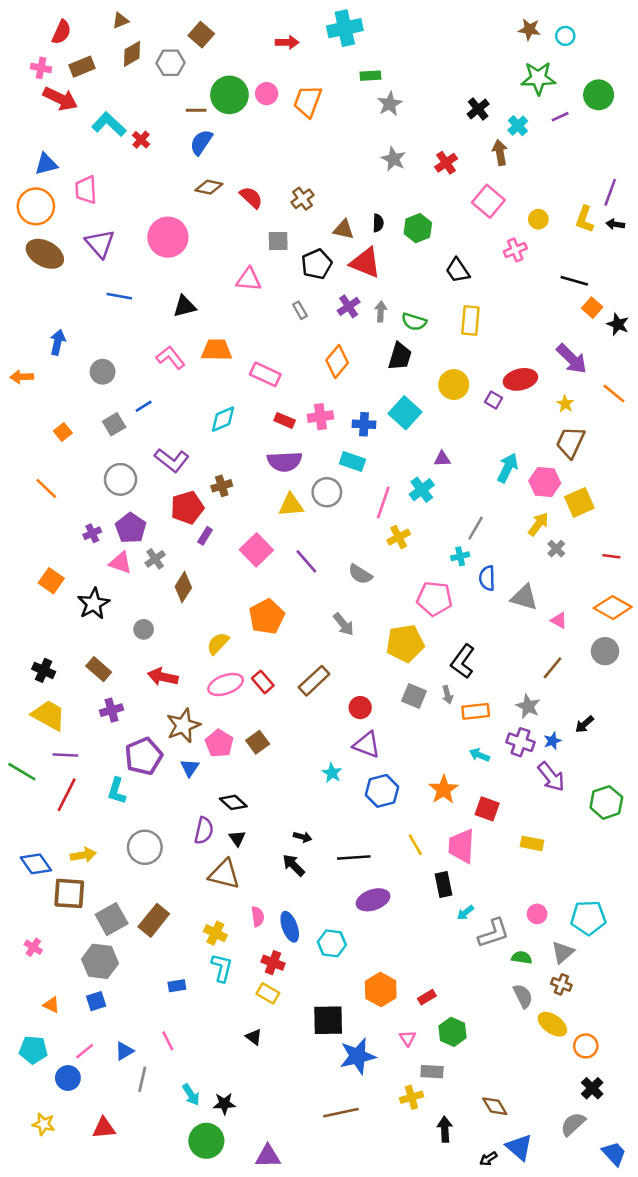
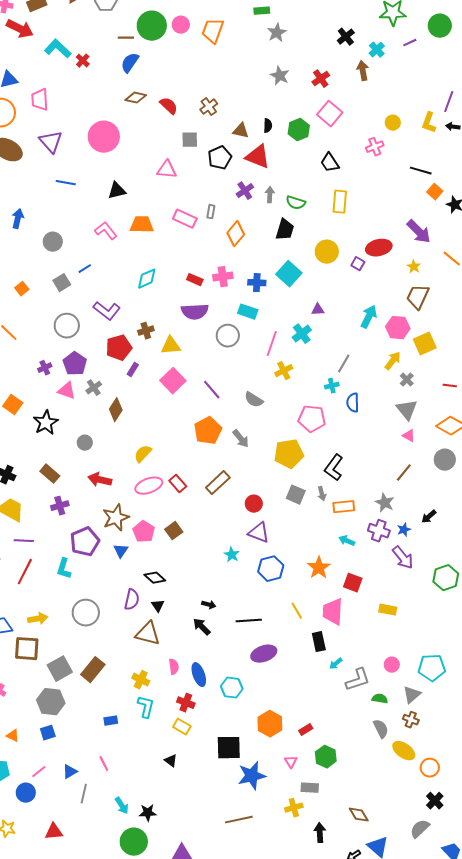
pink square: (488, 201) -> (330, 114), moved
gray rectangle: (300, 310) -> (211, 212), moved, turned 40
pink rectangle: (265, 374) -> (185, 219), moved
yellow triangle: (291, 505) -> (171, 346), moved
gray triangle: (524, 597) -> (407, 410), moved, turned 35
orange pentagon: (267, 617) -> (208, 431), moved

